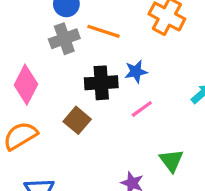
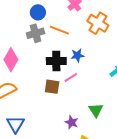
pink line: (142, 109) -> (71, 78), moved
brown square: (77, 120) -> (52, 87), moved, turned -35

